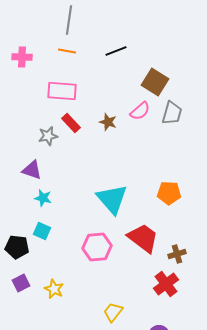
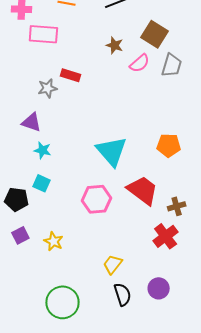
pink rectangle: (62, 91) -> (43, 34), moved
brown star: (108, 122) -> (115, 45), moved
red rectangle: (71, 123) -> (71, 75), turned -30

